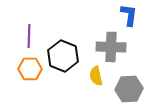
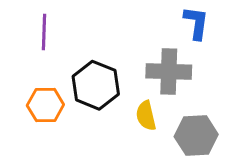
purple line: (29, 36) -> (44, 32), moved

